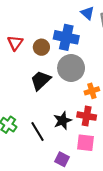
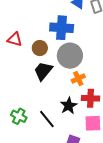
red triangle: (15, 43) -> (15, 39), turned -42
brown circle: (41, 47) -> (40, 48), moved
orange cross: (92, 91) -> (78, 78), moved

